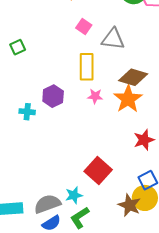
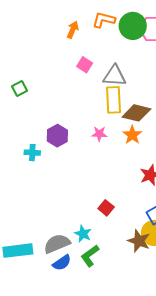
yellow rectangle: (87, 67) -> (113, 100), moved
orange star: (128, 99) -> (132, 135), size x0.7
red square: (98, 171) -> (106, 208), size x0.6
cyan star: (74, 195) -> (83, 234), turned -30

